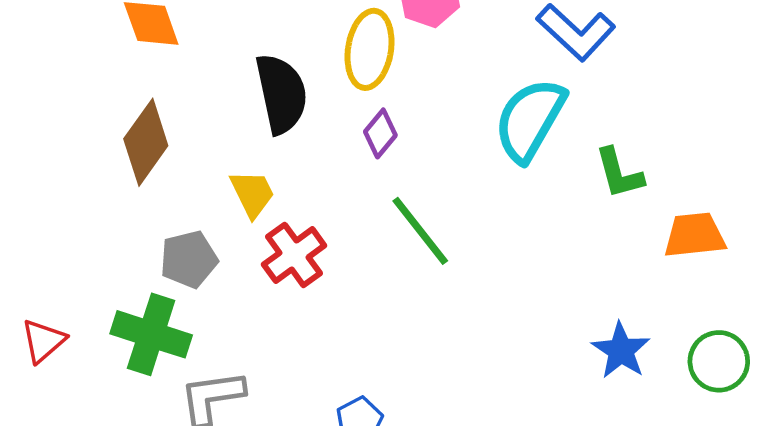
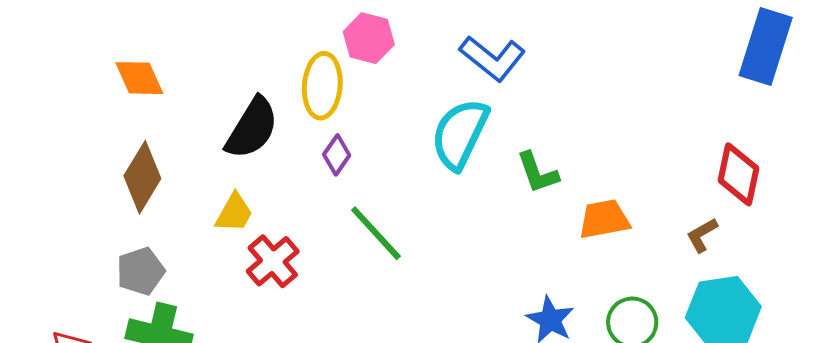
black semicircle: (281, 94) -> (252, 128), turned 48
yellow trapezoid: (252, 194) -> (234, 213), turned 60
gray pentagon: (189, 259) -> (141, 271), moved

